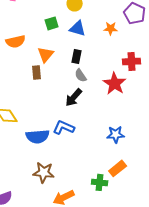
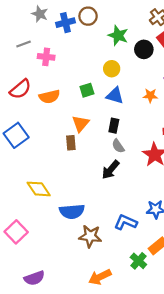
orange semicircle: (16, 41) -> (49, 97), moved
blue L-shape: (64, 127) -> (126, 222), moved
brown star: (44, 172) -> (90, 236), moved
green cross: (100, 182) -> (138, 261), turned 35

